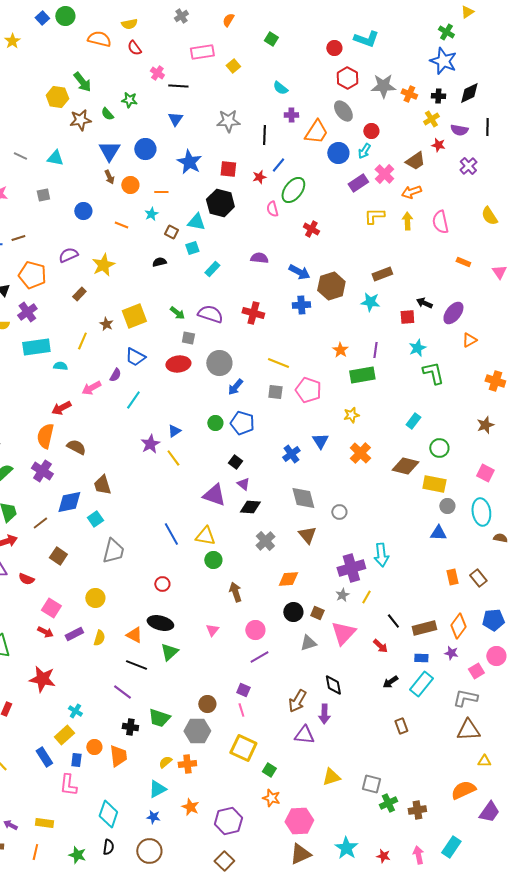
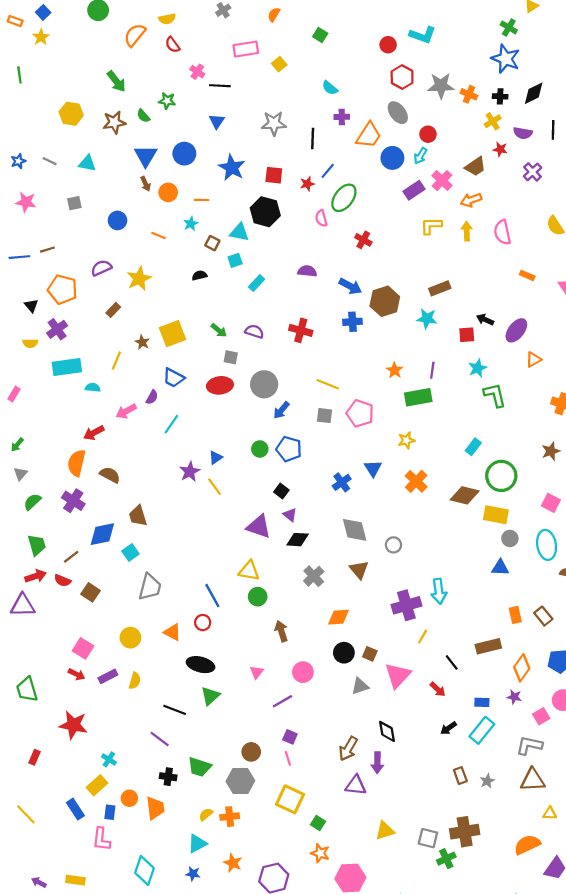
blue square: (42, 18) -> (43, 12), moved
orange semicircle: (99, 39) -> (135, 35), turned -65
yellow hexagon: (57, 97) -> (71, 114), moved
purple semicircle: (210, 314) -> (254, 331), size x0.7
green circle: (439, 448) -> (501, 476), size x1.5
blue line: (171, 534) -> (212, 596), moved
red semicircle: (26, 579) -> (63, 580), moved
gray star: (342, 595) -> (487, 781), moved
brown rectangle: (424, 628) -> (488, 646), moved
orange triangle: (134, 635) -> (172, 632), moved
purple line: (259, 657) -> (282, 701), moved
brown cross: (417, 810) -> (465, 832), moved, size x1.5

